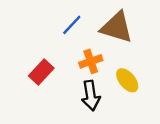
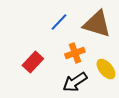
black arrow: (91, 96) -> (75, 82), turned 65

